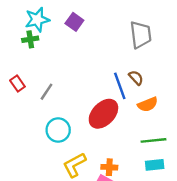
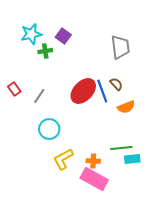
green cross: (30, 39) -> (45, 51), moved
red ellipse: (103, 114) -> (83, 91), moved
green line: (153, 140) -> (121, 148), moved

